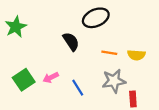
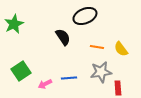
yellow semicircle: (136, 55) -> (121, 49), turned 49
pink arrow: (51, 78) -> (45, 84), moved
blue line: (78, 88) -> (69, 78), turned -63

